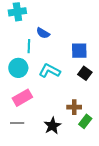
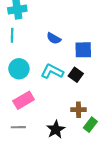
blue semicircle: (43, 33) -> (54, 38), moved
cyan line: (29, 46) -> (12, 35), moved
black square: (85, 73) -> (76, 75), moved

